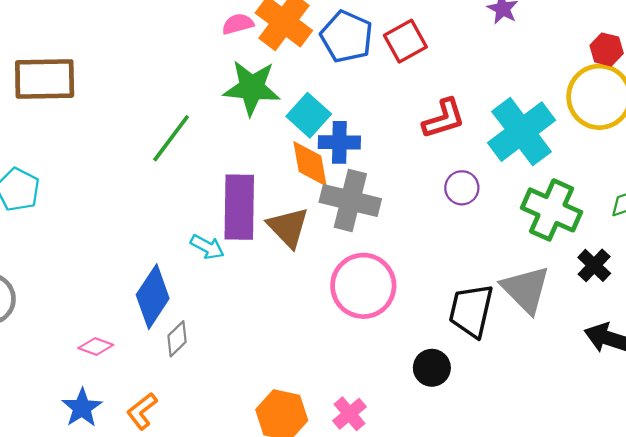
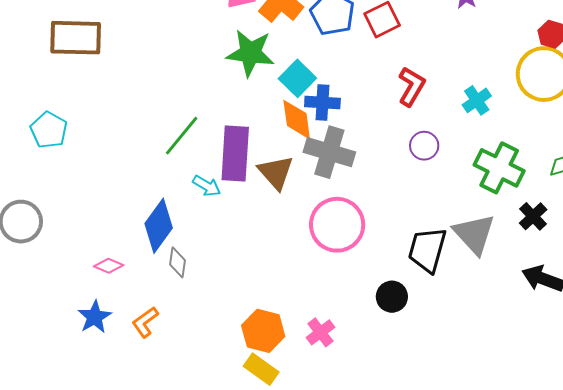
red L-shape: (444, 119) -> (411, 86), turned -45
cyan cross: (522, 132) -> (477, 100), size x0.5
green line: (171, 138) -> (182, 136), moved
gray diamond: (177, 339) -> (178, 262), turned -40

